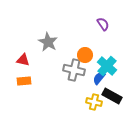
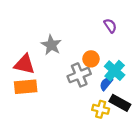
red triangle: (23, 60) -> (24, 64), size x1.5
gray cross: (74, 70) -> (79, 75), turned -35
orange rectangle: (24, 81) -> (26, 87), size x1.5

